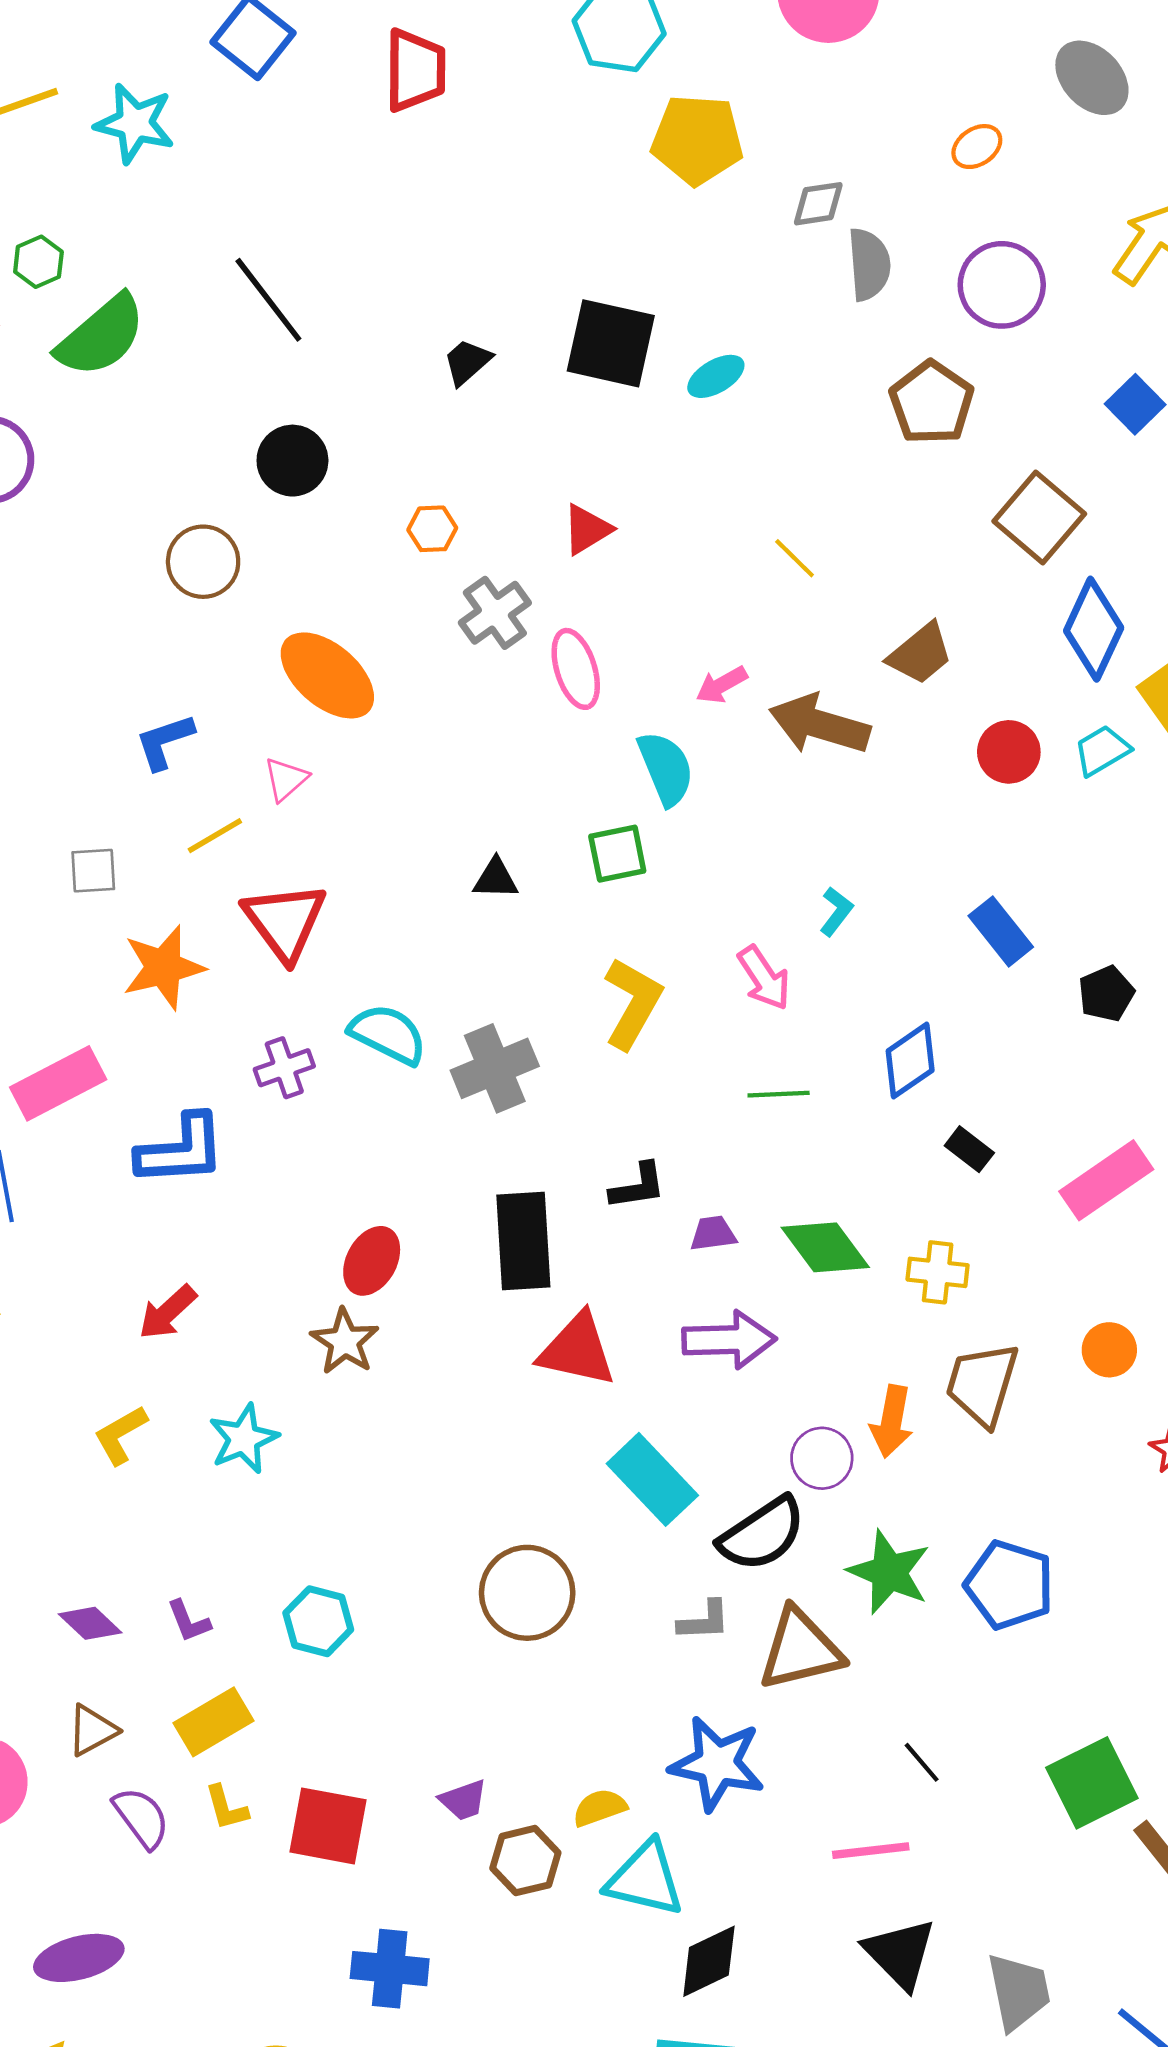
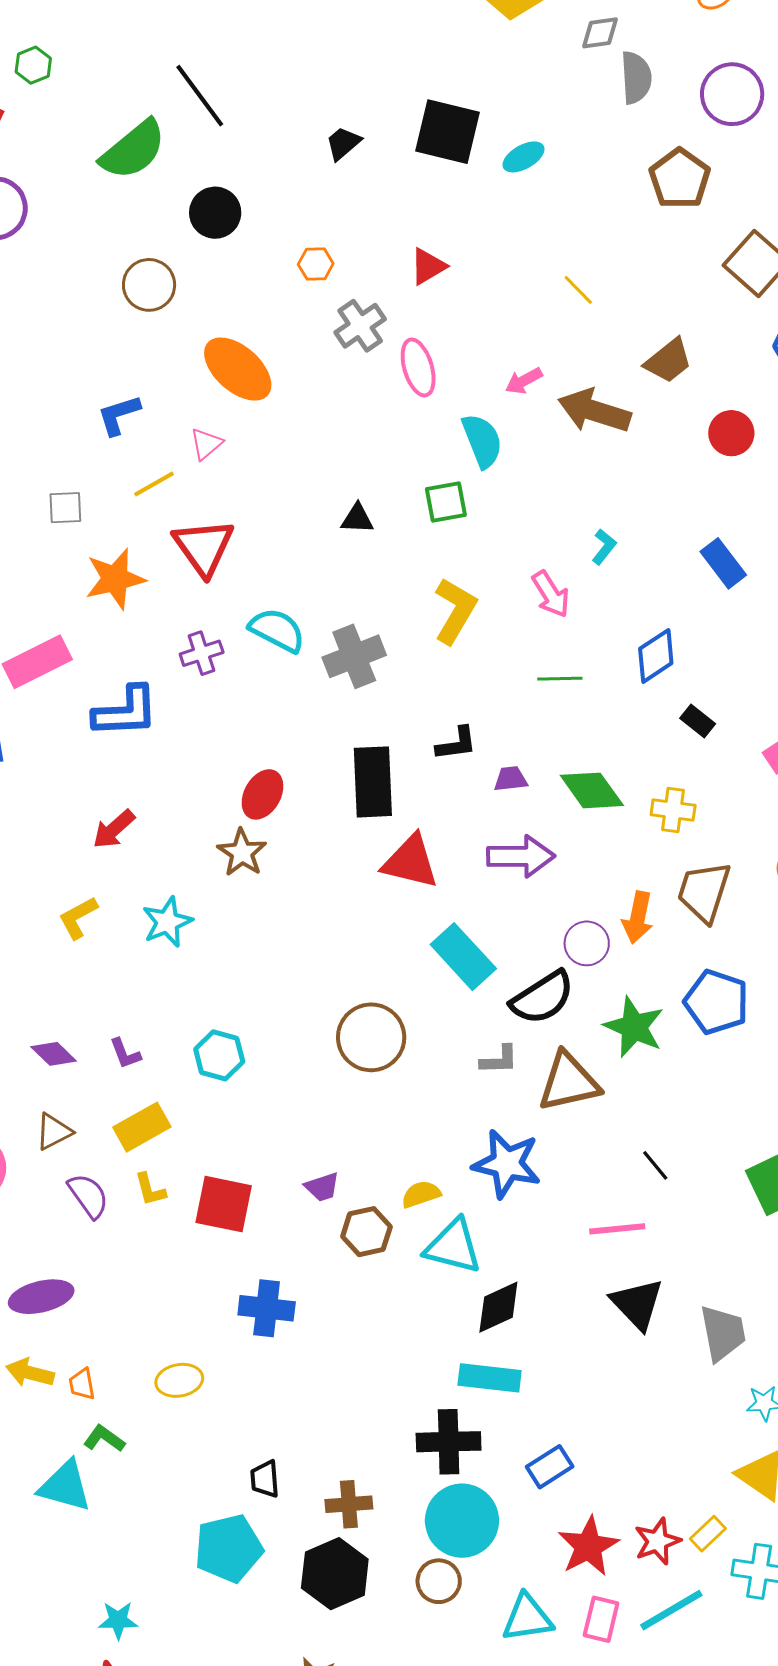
green semicircle: (101, 336) -> (133, 150), moved
blue pentagon: (1009, 1585) -> (716, 1002), moved

